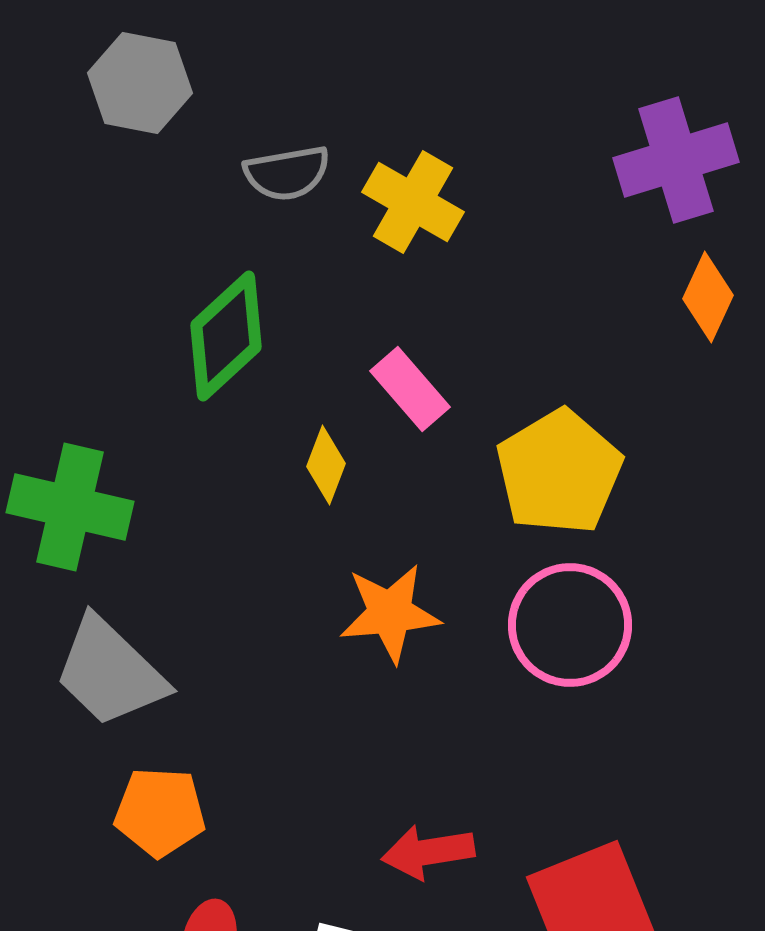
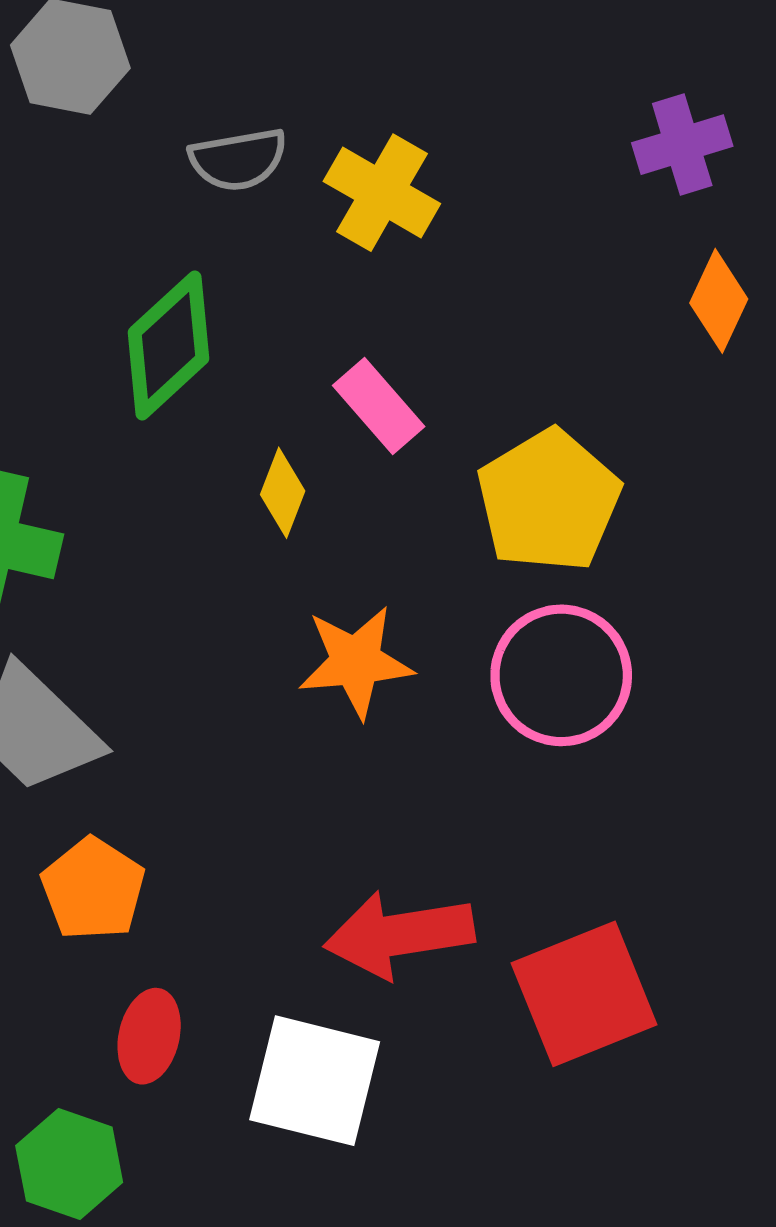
purple cross: (676, 160) -> (682, 145), size x0.7
orange pentagon: (160, 812) -> (93, 889), turned 30
red arrow: (428, 852) -> (399, 935), size x1.4

